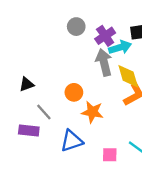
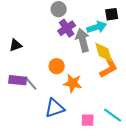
purple cross: (105, 36) -> (67, 28), moved
black triangle: (27, 84) -> (16, 45), moved
purple rectangle: (29, 130) -> (18, 80), moved

